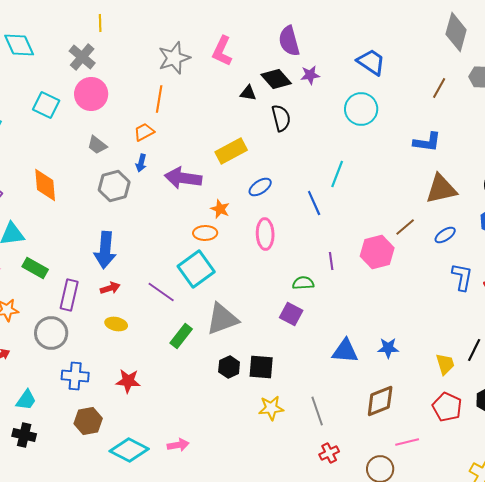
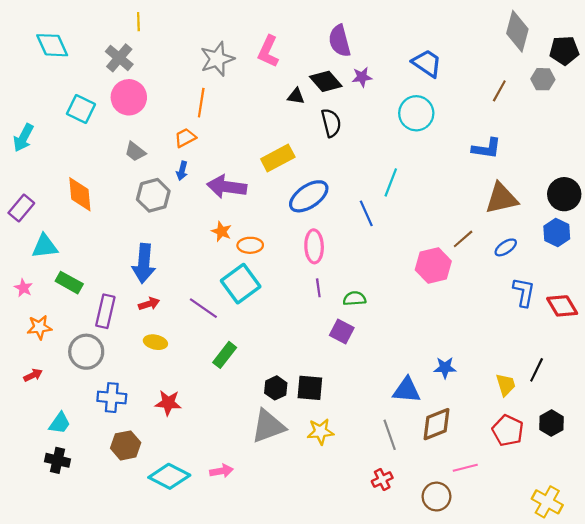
blue ellipse: (260, 187) -> (309, 196), size x1.6
orange star: (220, 209) -> (221, 231), moved
purple line: (331, 261) -> (318, 288), moved
gray triangle: (222, 319) -> (268, 426), moved
blue triangle: (345, 351) -> (407, 390), moved
gray line: (317, 411) -> (390, 435), moved

